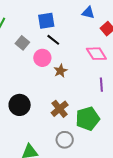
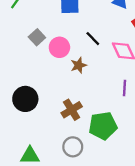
black line: (53, 40) -> (93, 39), moved
gray square: (22, 43) -> (37, 37), moved

